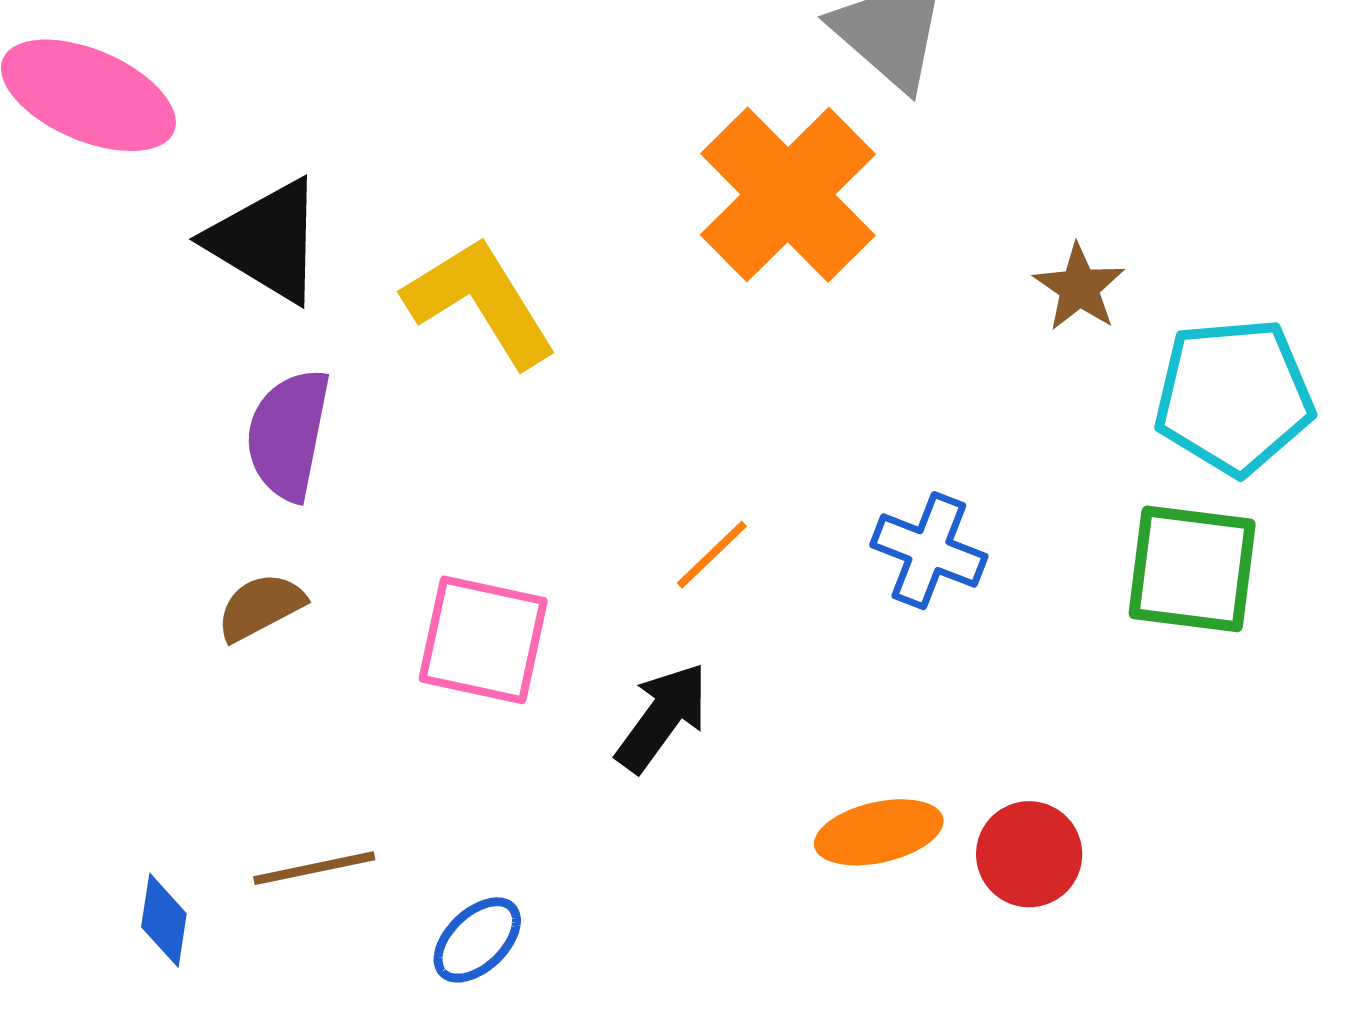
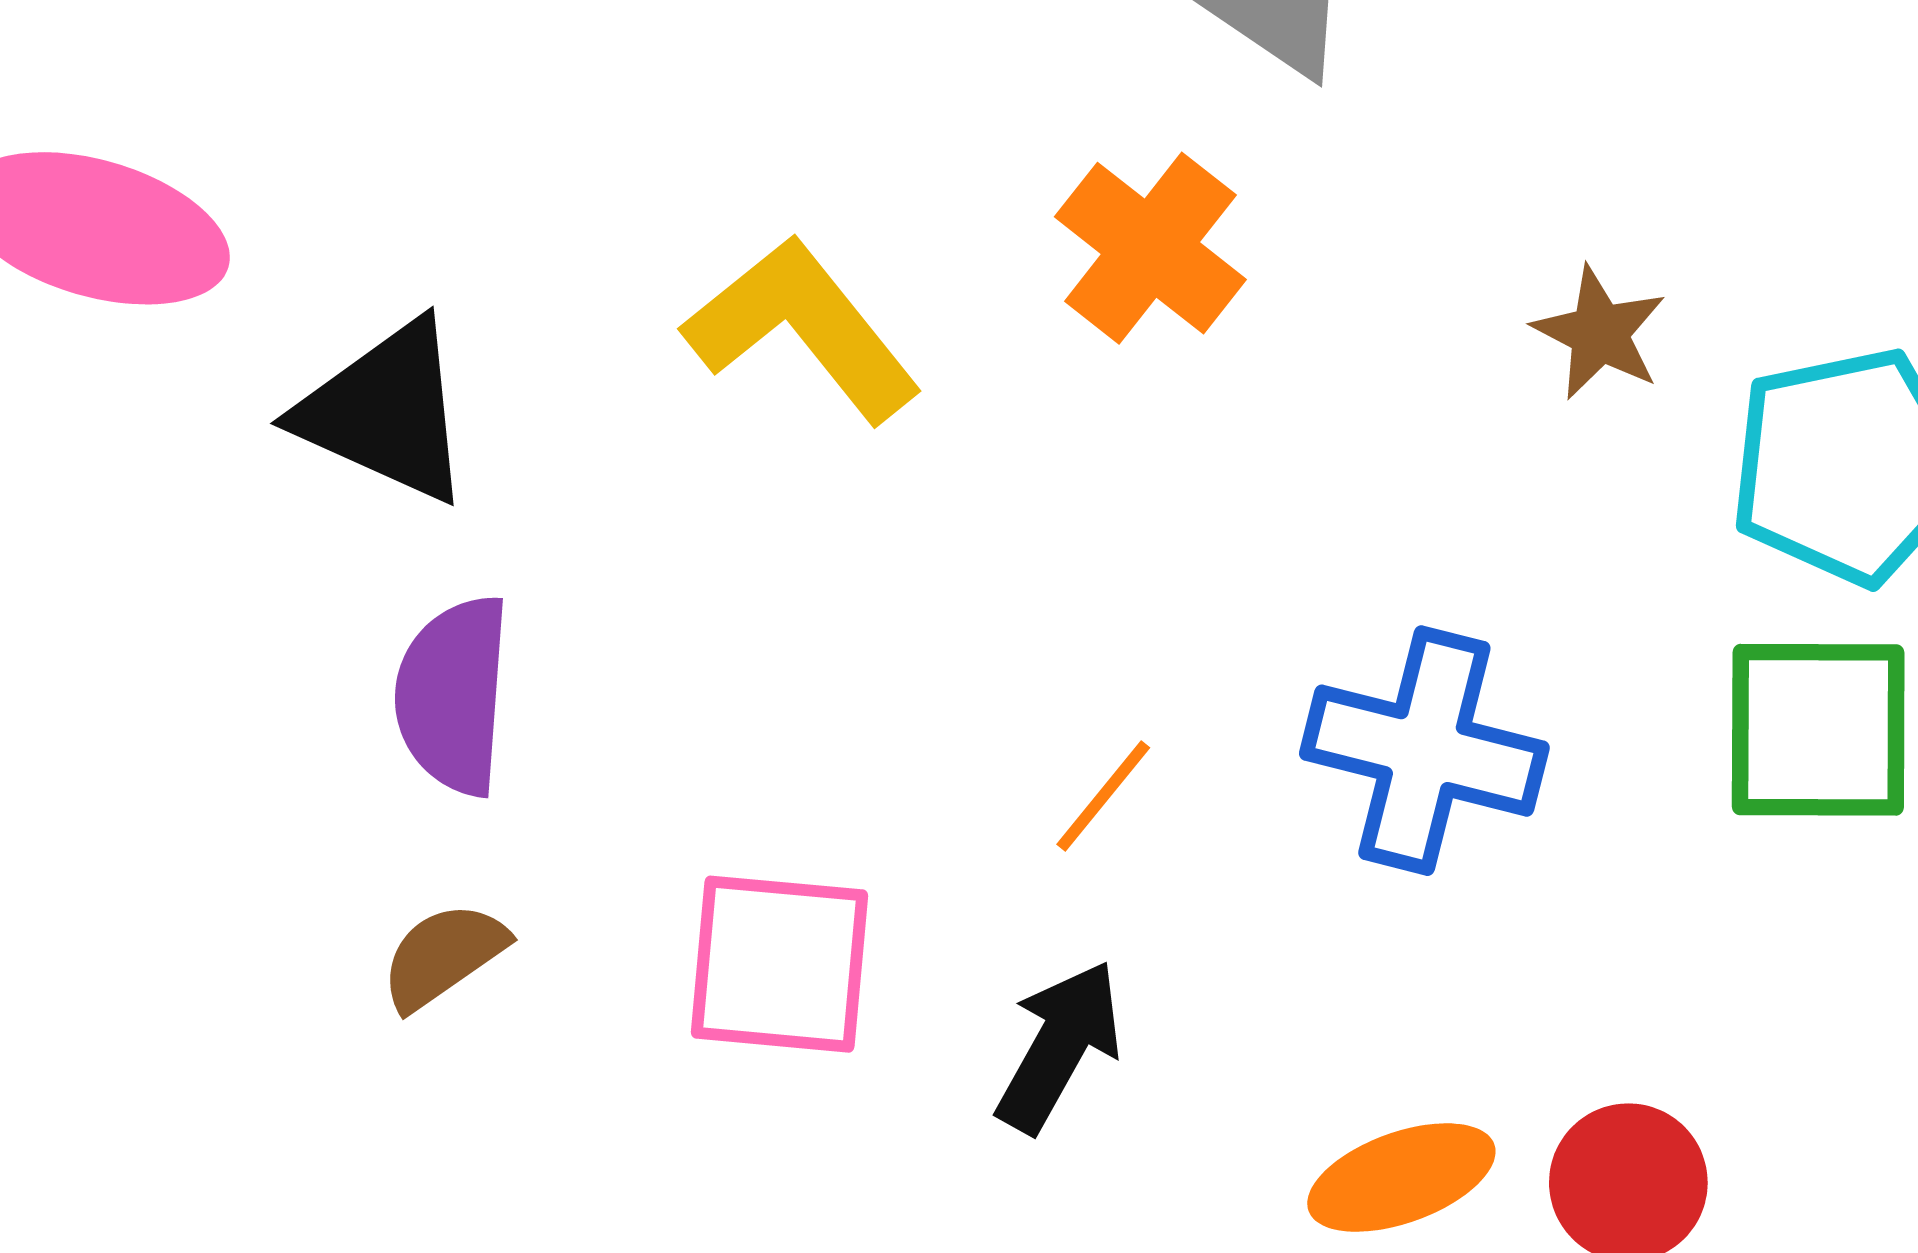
orange cross: (788, 195) -> (1150, 248), size x0.7
yellow L-shape: (480, 302) -> (803, 329), moved
blue cross: (929, 551) -> (1424, 751), size x1.4

